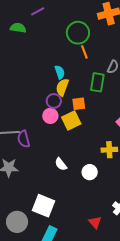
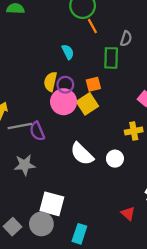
yellow semicircle: (62, 87) -> (50, 82), moved
pink circle: (50, 116) -> (64, 102), size x1.5
white semicircle: (61, 164) -> (82, 154), size x1.6
white square: (44, 206) -> (52, 204), moved

